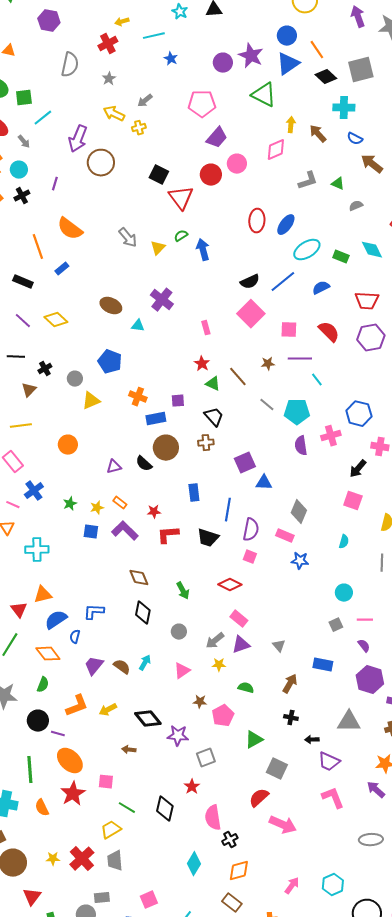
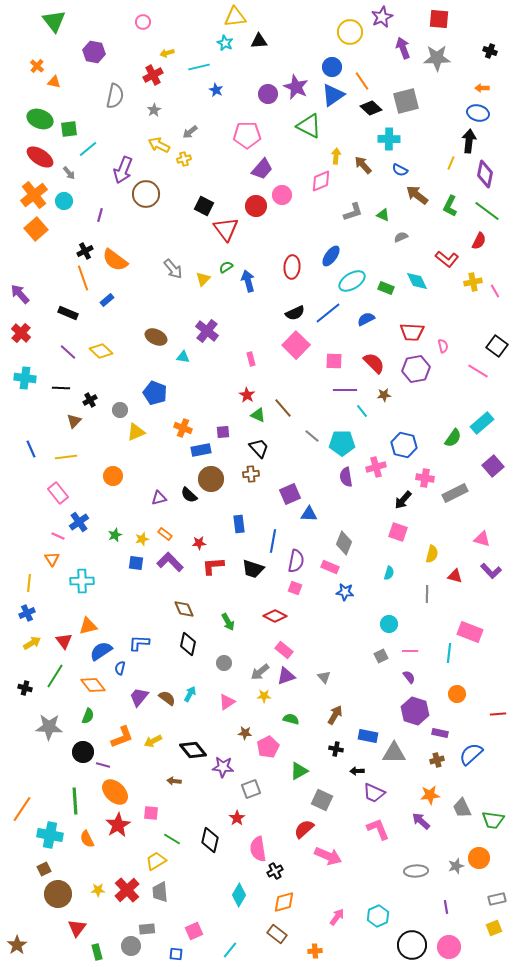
black cross: (22, 196) -> (85, 251), moved
red ellipse: (257, 221) -> (292, 267), moved
brown star: (268, 364) -> (384, 395), moved
blue rectangle: (323, 665) -> (368, 736), moved

